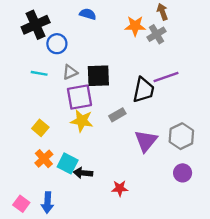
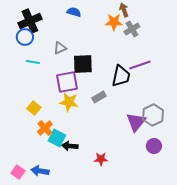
brown arrow: (162, 12) -> (124, 10), moved
blue circle: (57, 44) -> (25, 37), moved
gray triangle: (70, 72) -> (60, 48), moved
purple triangle: (146, 141) -> (136, 122), moved
orange cross: (44, 159) -> (45, 128), moved
blue arrow: (47, 203) -> (40, 171), turned 96

